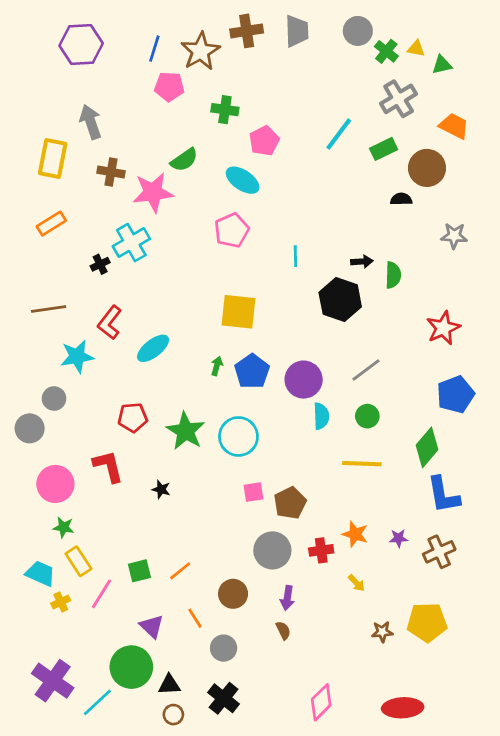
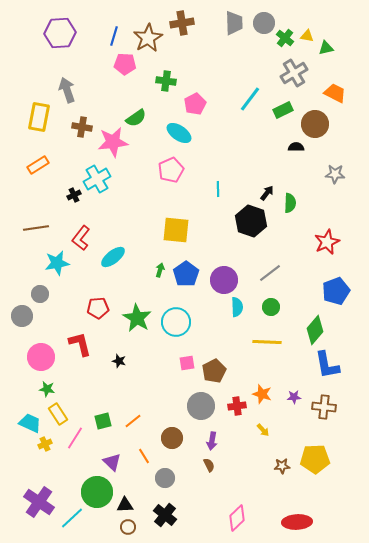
gray trapezoid: (297, 31) -> (234, 23), moved
black arrow: (362, 262) -> (267, 193), turned -49
brown cross: (439, 552) -> (324, 407), turned 30

